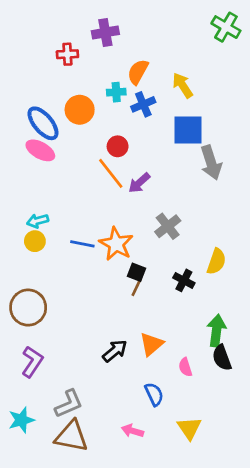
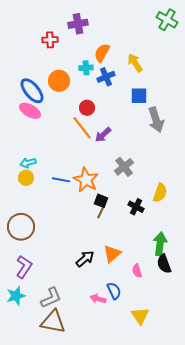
blue square: (188, 130) -> (139, 96), size x0.7
cyan star: (21, 420) -> (16, 296), moved
pink arrow: (132, 431) -> (98, 299), moved

